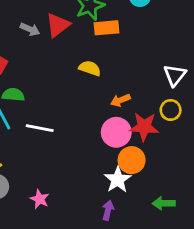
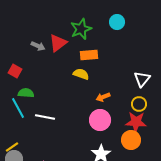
orange rectangle: (107, 28) -> (89, 55), moved
red star: (144, 127) -> (136, 122), moved
orange circle: (132, 160) -> (131, 140), moved

